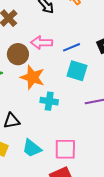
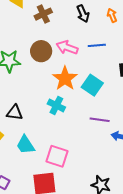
blue line: (72, 47) -> (97, 45), moved
orange star: (32, 77) -> (65, 78), moved

